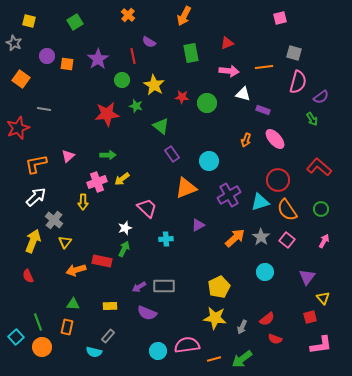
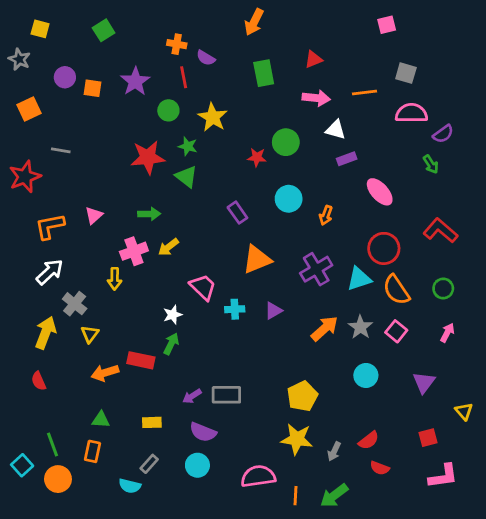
orange cross: (128, 15) -> (177, 44), moved, turned -32
orange square: (21, 79) -> (29, 109), turned 30
pink semicircle: (298, 82) -> (411, 113), turned -105
red star: (182, 97) -> (257, 157), moved
purple rectangle: (263, 110) -> (347, 159), moved, turned -40
green triangle: (161, 126) -> (186, 177), moved
orange arrow: (246, 140) -> (326, 215), moved
cyan circle: (209, 161) -> (289, 199), moved
cyan cross: (166, 239) -> (235, 309), moved
yellow triangle: (323, 298) -> (464, 411), moved
cyan circle: (158, 351) -> (197, 465), moved
orange line: (214, 359) -> (295, 496), turned -72

